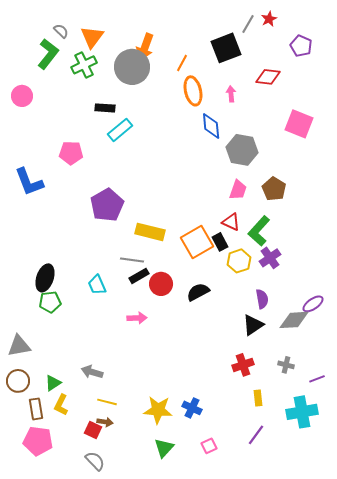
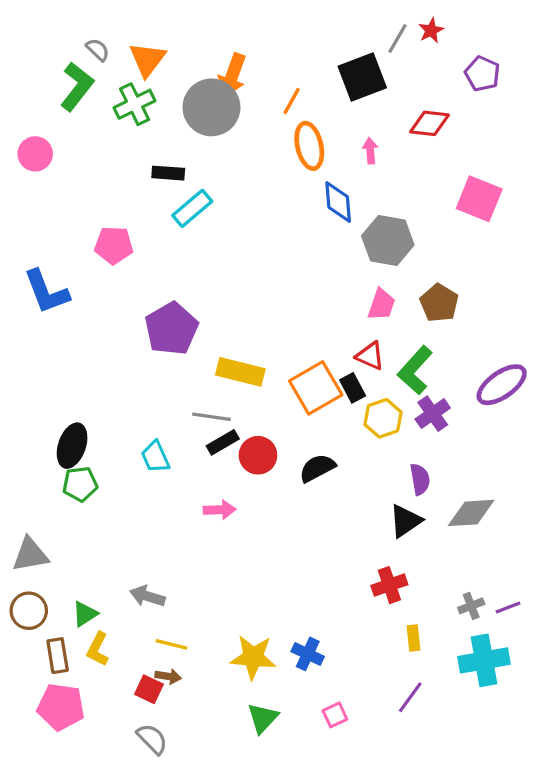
purple ellipse: (313, 304) -> (502, 385), moved, size x1.5
gray cross: (286, 365) -> (471, 606), moved, turned -35

